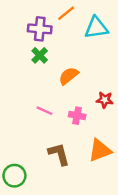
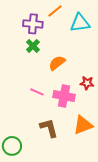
pink cross: (77, 116) -> (64, 96), size x1.5

